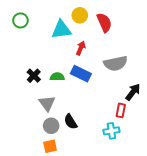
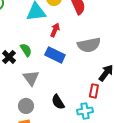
green semicircle: (57, 77) -> (26, 50), moved, turned 56
gray triangle: (47, 103) -> (31, 78), moved
black semicircle: (71, 122) -> (58, 102), moved

